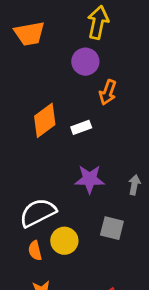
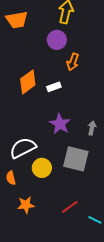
purple star: (90, 179) -> (60, 124), turned 30
gray square: (112, 228) -> (76, 159), size x1.5
orange semicircle: (35, 251) -> (11, 178), moved

